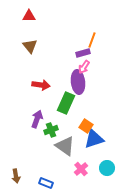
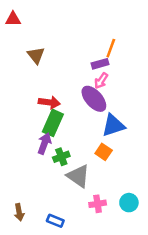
red triangle: (29, 16) -> (13, 19), moved
purple ellipse: (78, 82) -> (94, 99), turned -35
green rectangle: (66, 103) -> (53, 123), moved
blue triangle: (94, 139) -> (113, 125), moved
pink cross: (81, 169) -> (98, 204), turned 32

